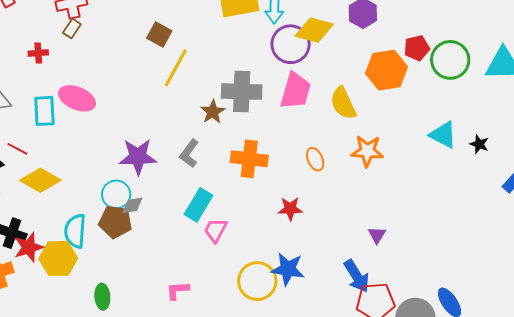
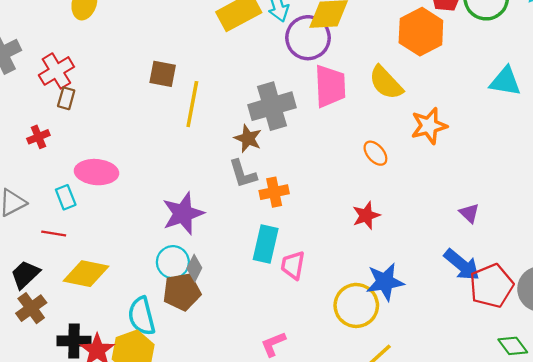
cyan rectangle: (44, 111) -> (66, 197), size x0.7
red line: (17, 149) -> (54, 233), moved
gray L-shape: (189, 153) -> (243, 174), moved, turned -36
orange cross: (249, 159) -> (274, 192), moved, size x0.7
gray diamond: (132, 205) -> (194, 268), turned -35

